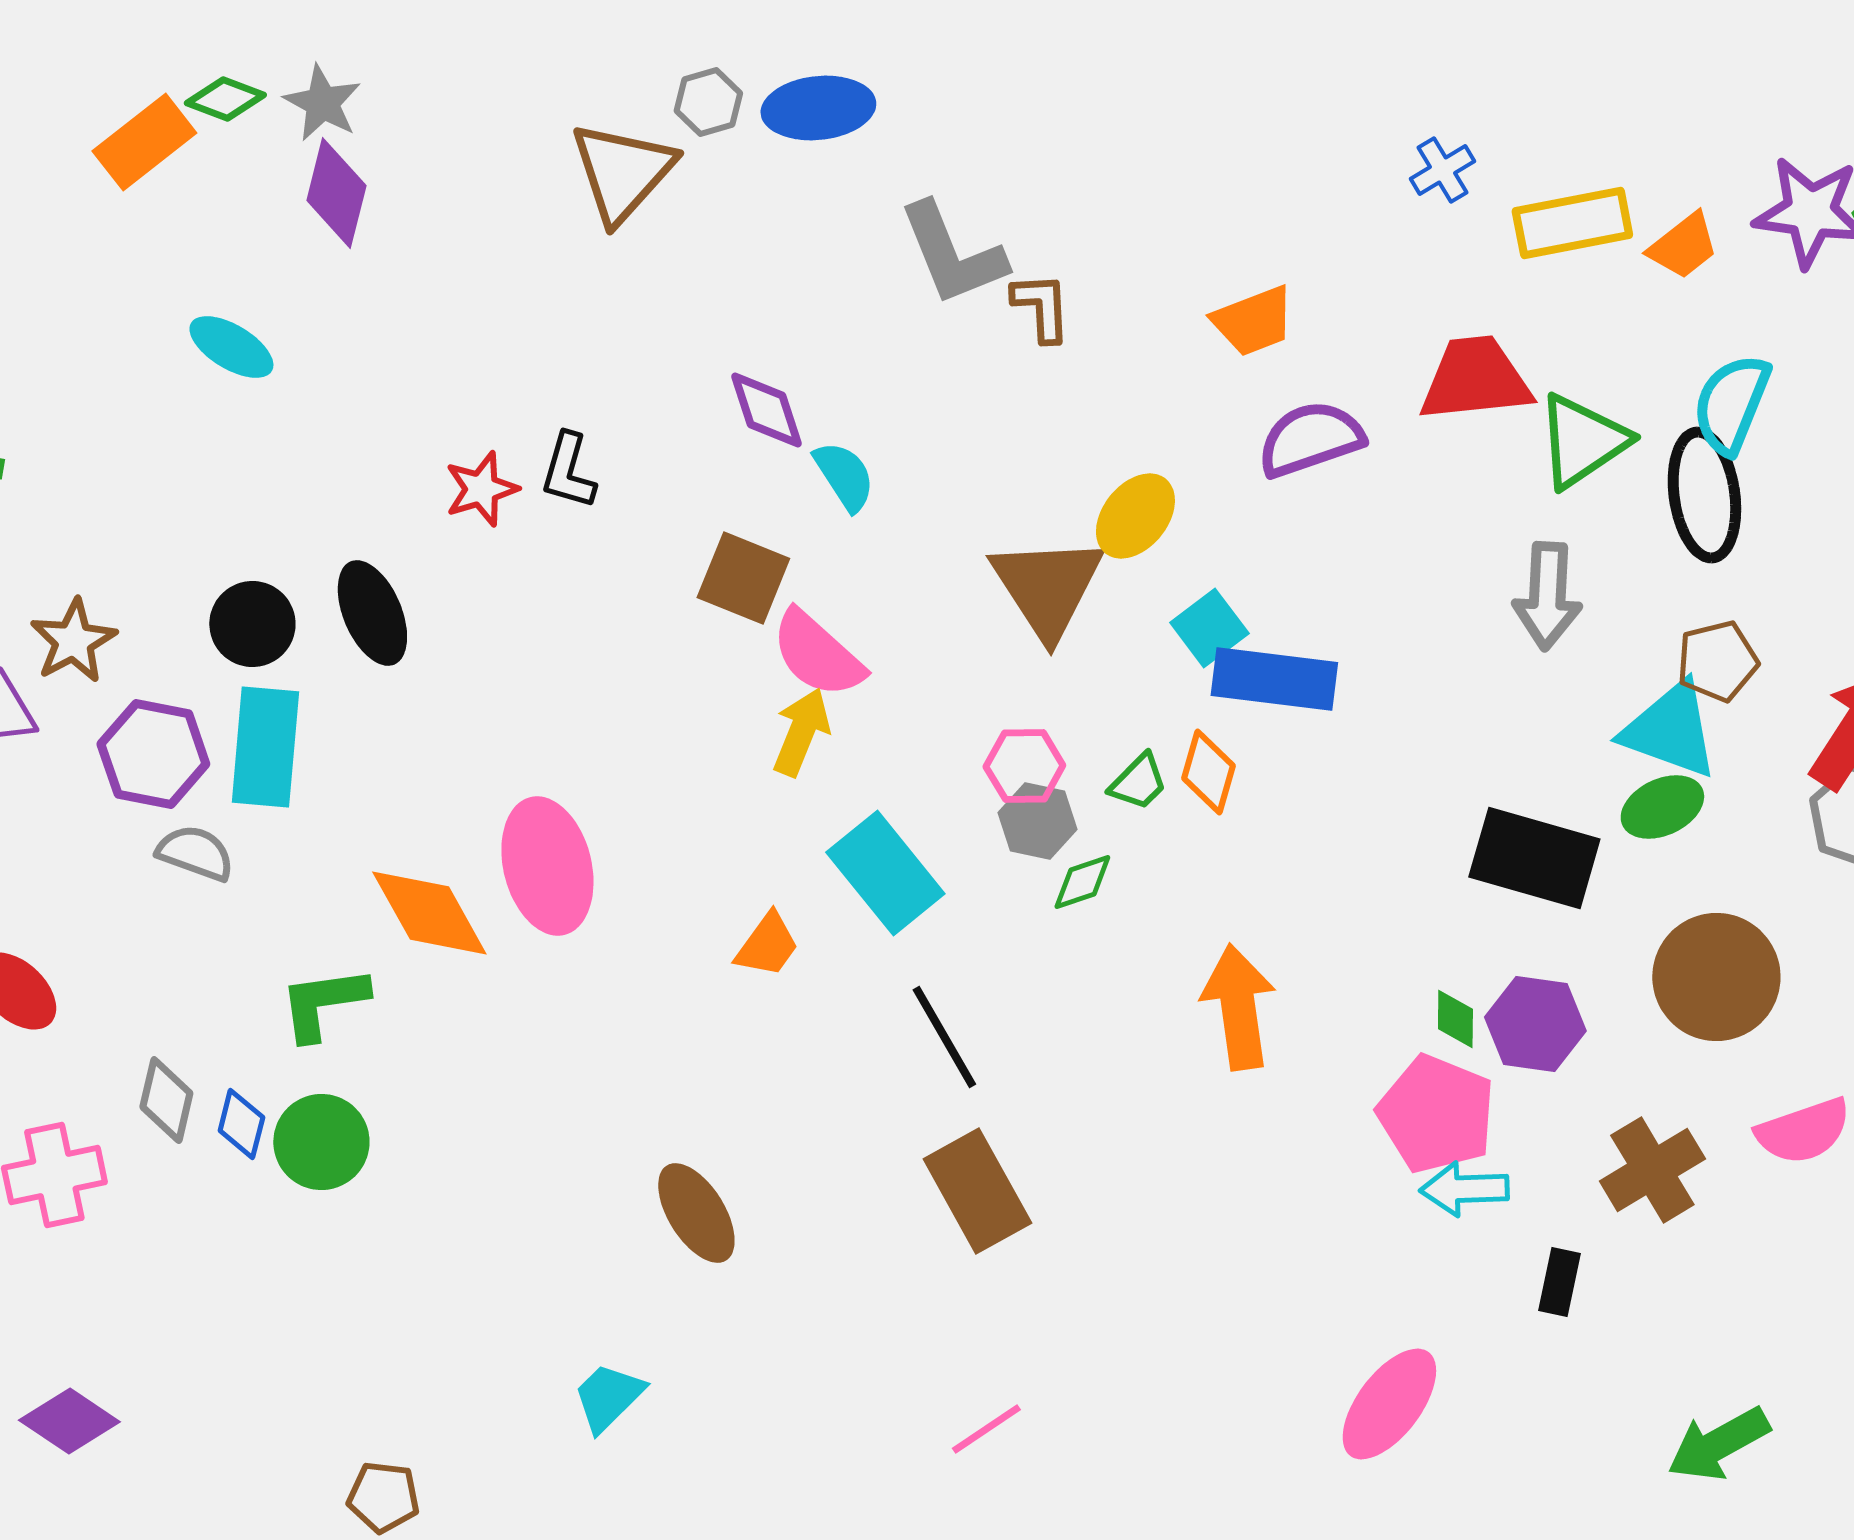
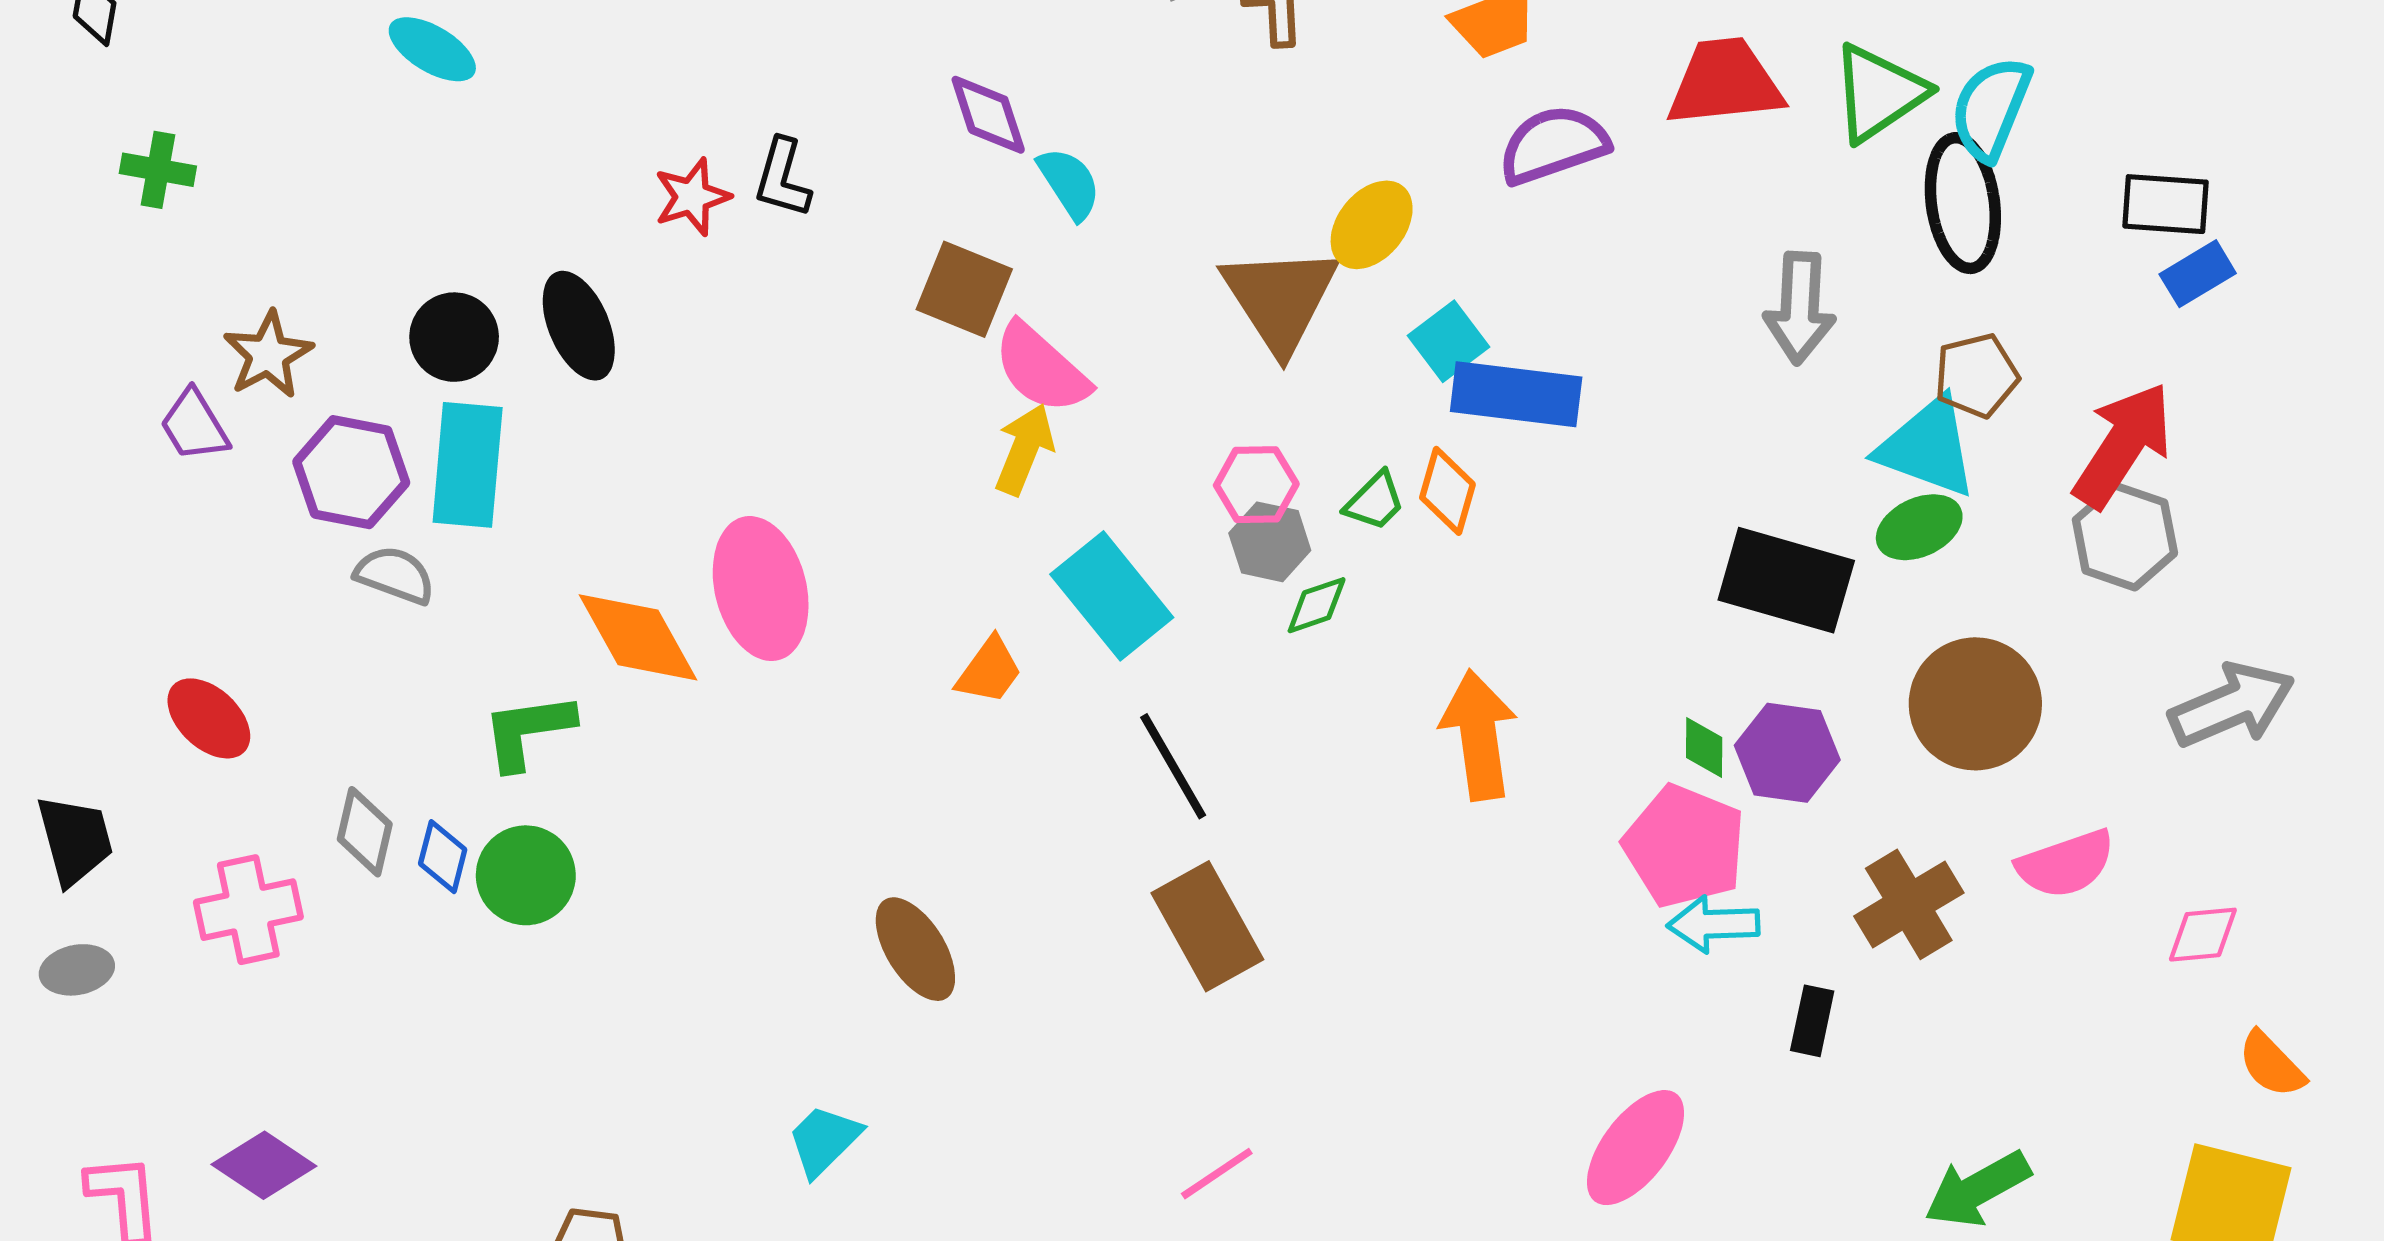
green triangle: (1582, 441) -> (1879, 93), moved

